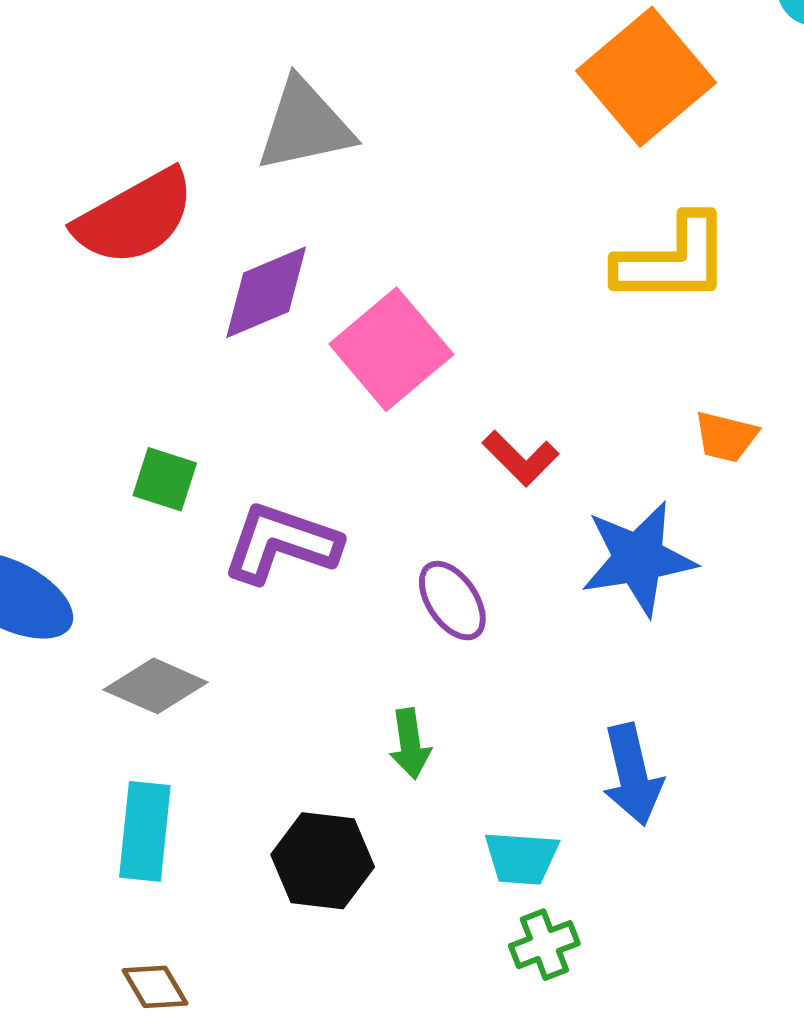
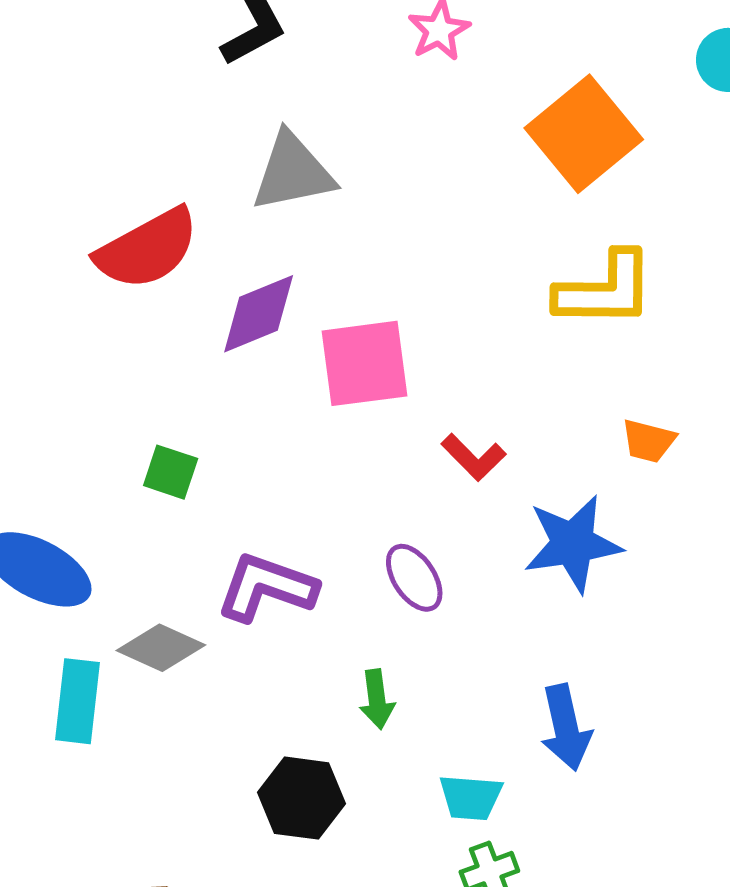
pink square: (391, 349) -> (364, 363), turned 32
purple L-shape: (281, 543) -> (267, 587), moved
cyan rectangle: (145, 831) -> (77, 701), moved

